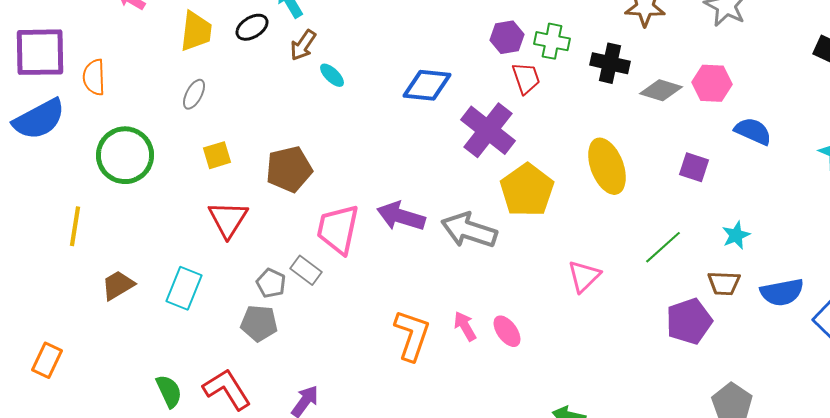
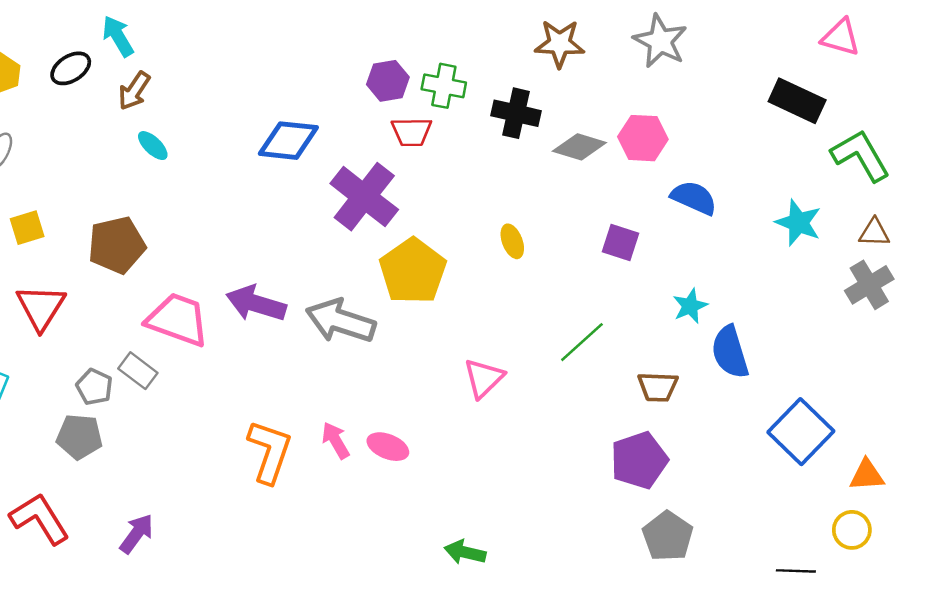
cyan ellipse: (332, 75) -> (153, 146), moved
red trapezoid: (526, 78) -> (412, 132), turned 108
yellow ellipse: (607, 166) -> (512, 241), size x0.5
pink trapezoid: (338, 229) -> (178, 320), turned 98
cyan star: (736, 235) -> (690, 306), moved
blue semicircle: (782, 292) -> (730, 352), moved, turned 84
purple pentagon: (689, 321) -> (639, 460), moved
pink ellipse: (507, 331) -> (388, 447), turned -32

